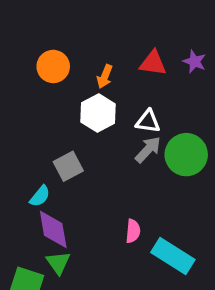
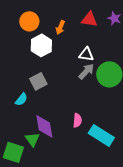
white hexagon: (98, 113) -> (41, 45), moved
purple diamond: (53, 229) -> (44, 126), moved

